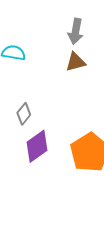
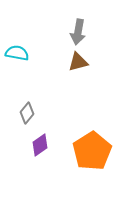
purple diamond: (37, 146) -> (40, 145), size x0.7

